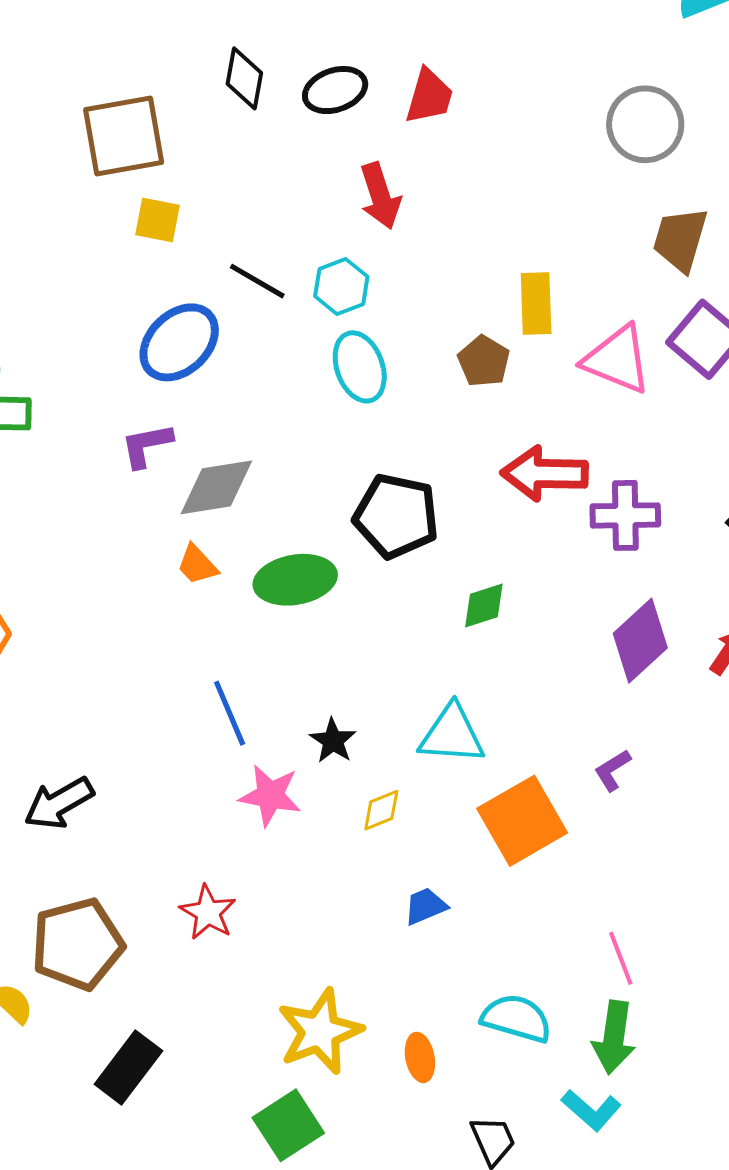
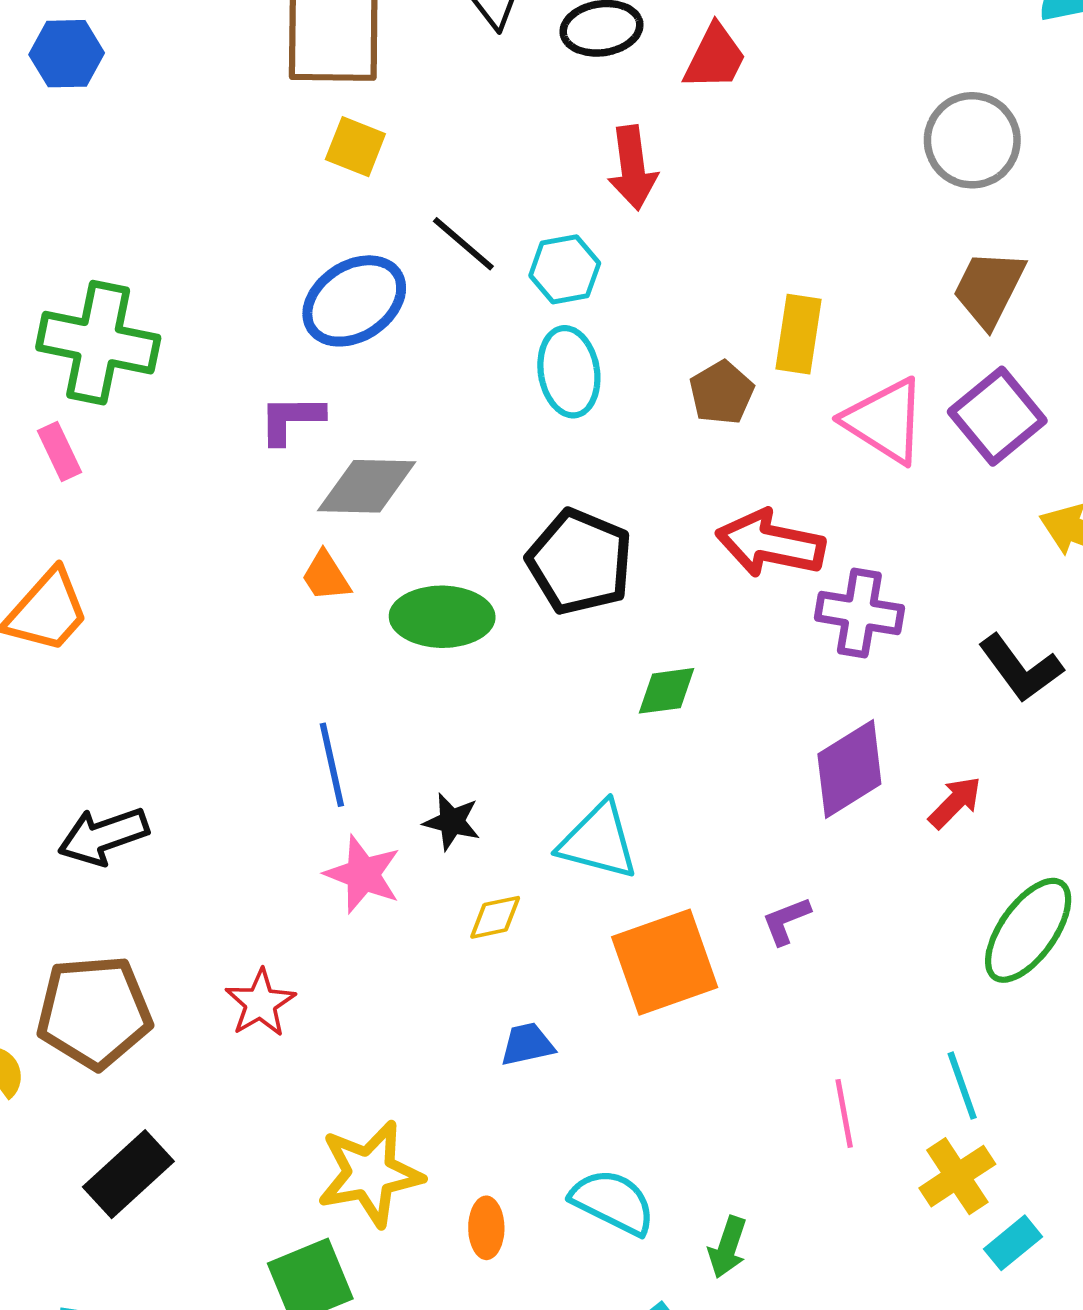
black star: (333, 741) -> (452, 822), turned -30
pink line: (621, 958) -> (844, 1113), moved
green arrow: (614, 1037) -> (728, 1247), size x0.7

